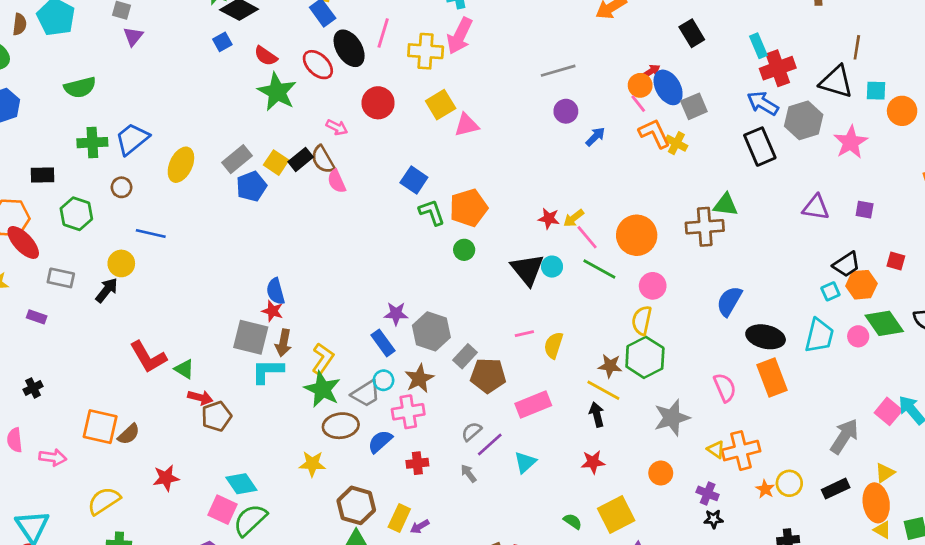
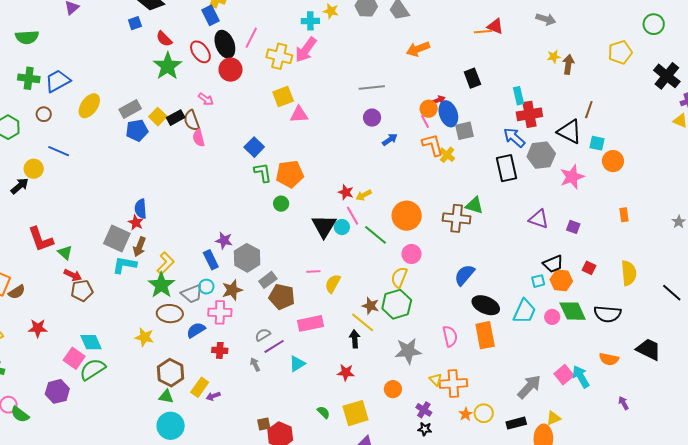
red circle: (378, 103) -> (231, 70), moved
pink line: (587, 237) -> (353, 216), moved

